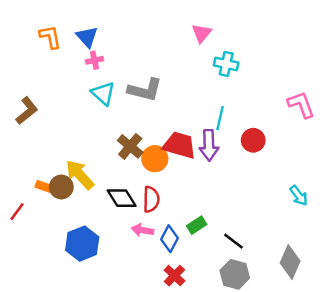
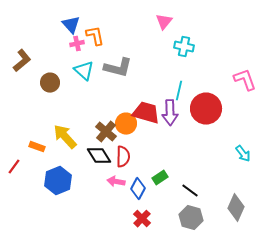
orange L-shape: (50, 37) -> (95, 36), moved
brown L-shape: (27, 111) -> (22, 61), moved
red circle: (253, 140) -> (206, 109), size x1.6
brown cross: (130, 146) -> (106, 132), moved
brown circle: (61, 187) -> (50, 83), moved
blue hexagon: (82, 244) -> (58, 181), moved

